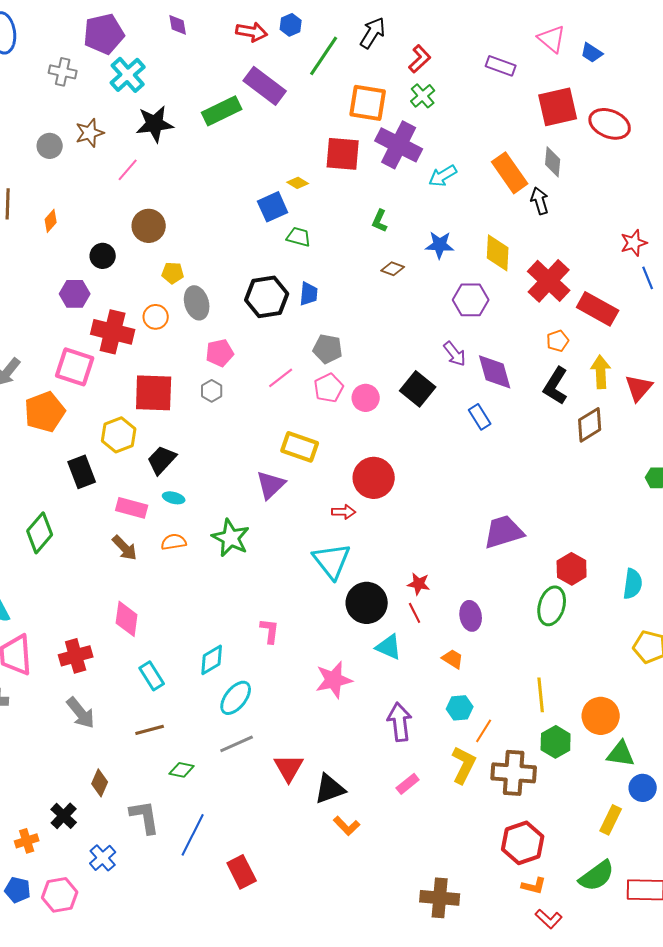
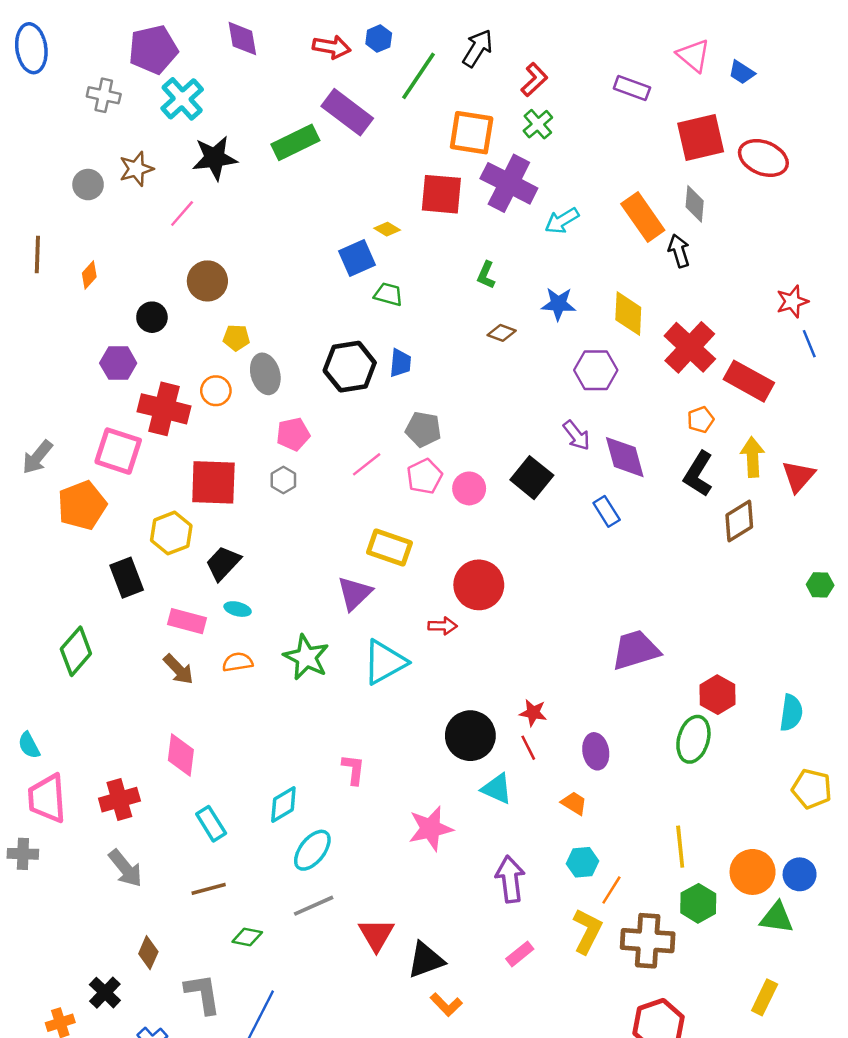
purple diamond: (178, 25) -> (242, 39), size x1.4
cyan triangle: (332, 561) -> (385, 662), moved, turned 39
blue circle: (643, 788) -> (800, 874), moved

